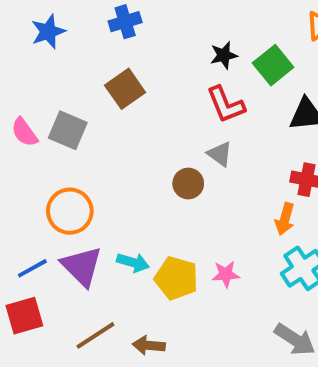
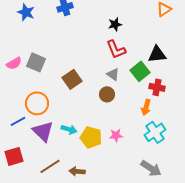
blue star: (48, 32) -> (26, 12), turned -30
green square: (273, 65) -> (140, 71), moved
brown square: (125, 89) -> (72, 79), moved
pink semicircle: (24, 132) -> (14, 63), turned -84
brown circle: (188, 184) -> (107, 94), moved
blue line: (32, 268) -> (18, 121), moved

